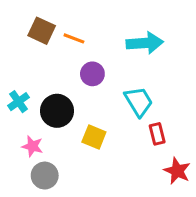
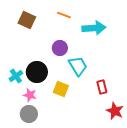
orange line: (74, 38) -> (64, 15), moved
cyan cross: (18, 102) -> (16, 76), moved
cyan trapezoid: (139, 102) -> (78, 66), moved
pink star: (32, 146) -> (30, 95), moved

